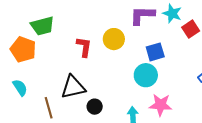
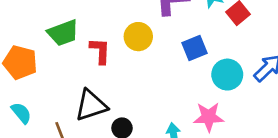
green trapezoid: (42, 26) -> (63, 33), moved
cyan circle: (146, 75) -> (227, 75), moved

